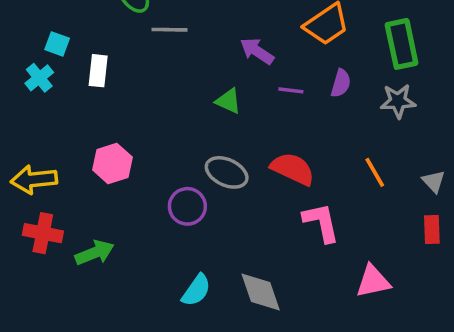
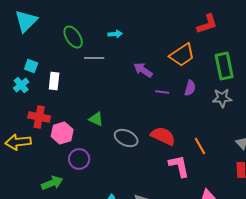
green triangle: (228, 101) -> (96, 119), moved
orange line: (375, 172) -> (200, 146), moved
purple circle: (187, 206) -> (79, 159), moved
red cross: (43, 233) -> (39, 117), moved

